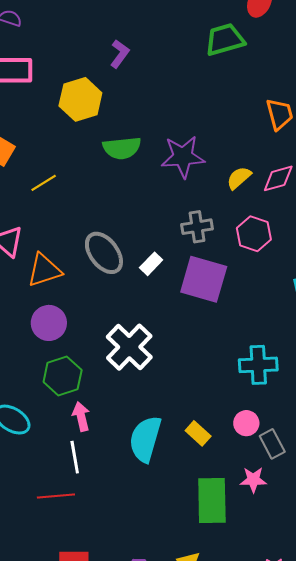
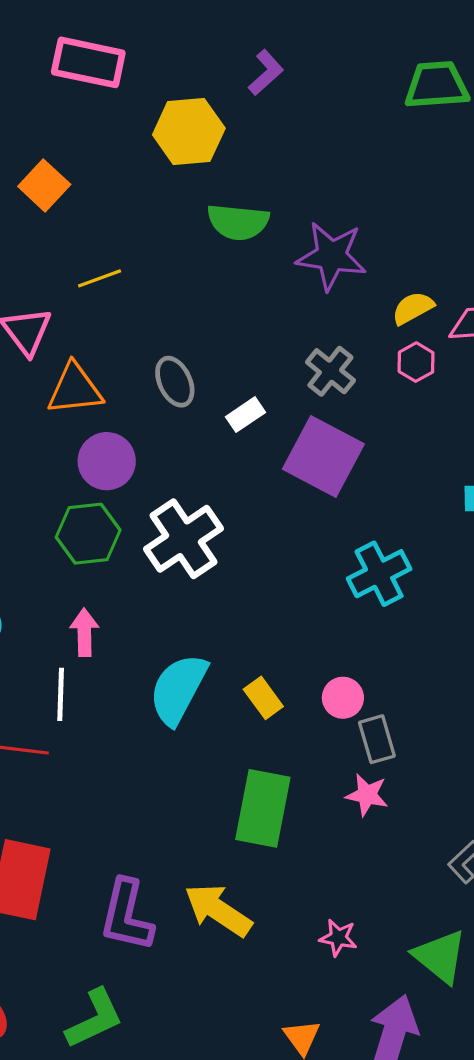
yellow line: (44, 183) -> (100, 278), moved
gray cross: (197, 227) -> (330, 371), turned 36
pink hexagon: (254, 234) -> (416, 362), moved, size x0.7
gray ellipse: (104, 253) -> (175, 382), size x0.7
purple circle: (49, 323) -> (107, 461), moved
cyan cross: (258, 365) -> (379, 574), moved, turned -36
green hexagon: (63, 376) -> (88, 534), moved
pink star: (253, 480) -> (367, 795), moved

